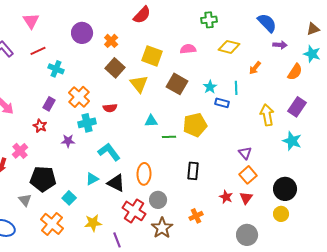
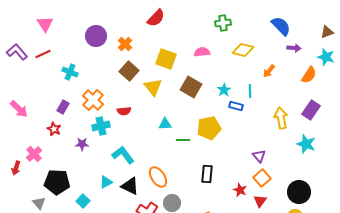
red line: (38, 51) -> (43, 54), moved
orange ellipse: (144, 174) -> (158, 177), turned -35
red star: (226, 197) -> (240, 190), moved

